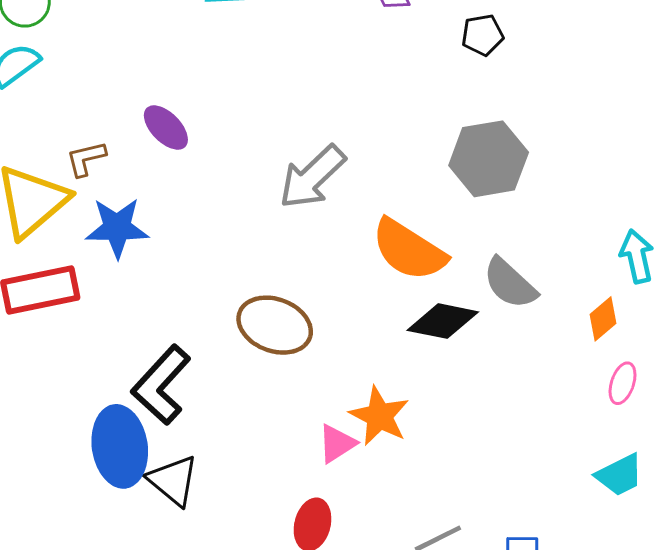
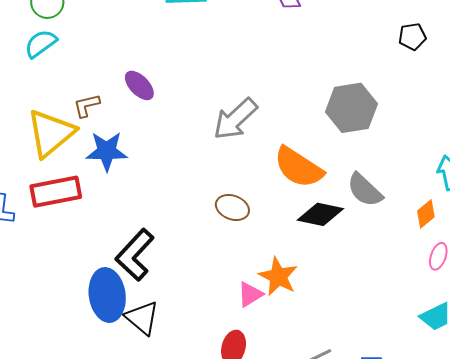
black pentagon: (482, 35) -> (412, 37), moved
brown ellipse: (275, 325) -> (232, 208), moved, size x0.7

